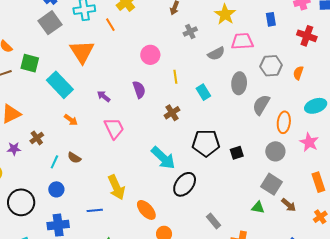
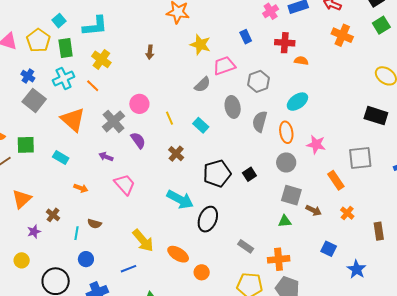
gray cross: (190, 31) -> (113, 121), moved, size x1.6
orange semicircle: (298, 73) -> (301, 61), moved, turned 96
cyan rectangle: (60, 85) -> (61, 158), size x0.6
cyan ellipse: (316, 106) -> (297, 102), moved

